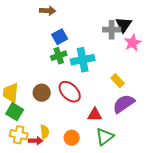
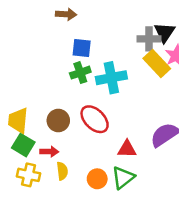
blue square: (60, 37) -> (82, 48), turned 35
yellow rectangle: (118, 81) -> (157, 63), moved, size x1.5
green triangle: (105, 137) -> (123, 178), moved
red arrow: (36, 141) -> (49, 152), moved

